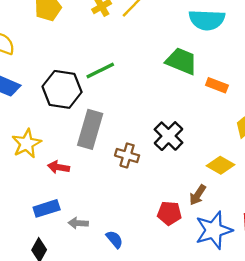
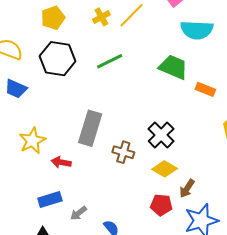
green line: (100, 71) -> (110, 61), moved
black hexagon: (62, 89) -> (58, 59), moved
yellow diamond: (221, 165) -> (165, 169), moved
gray arrow: (78, 223) -> (79, 213), turned -42

